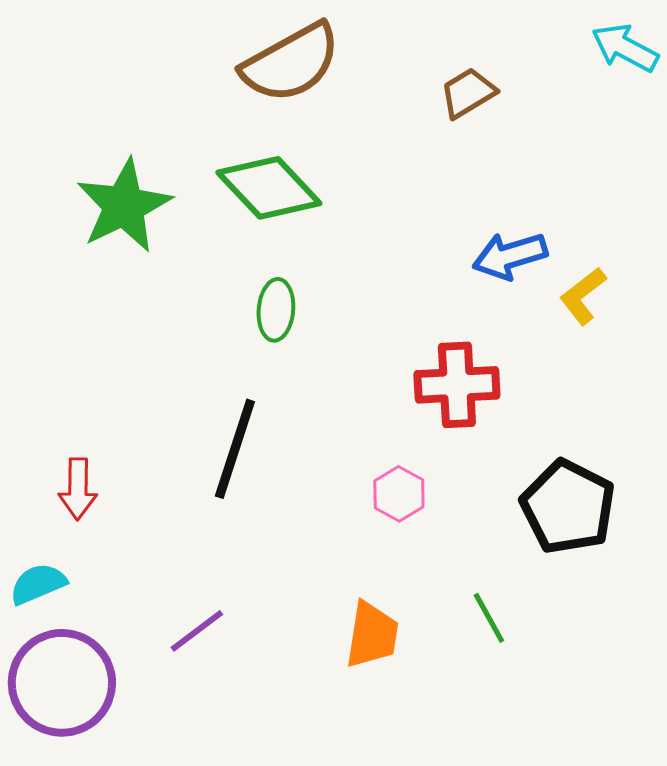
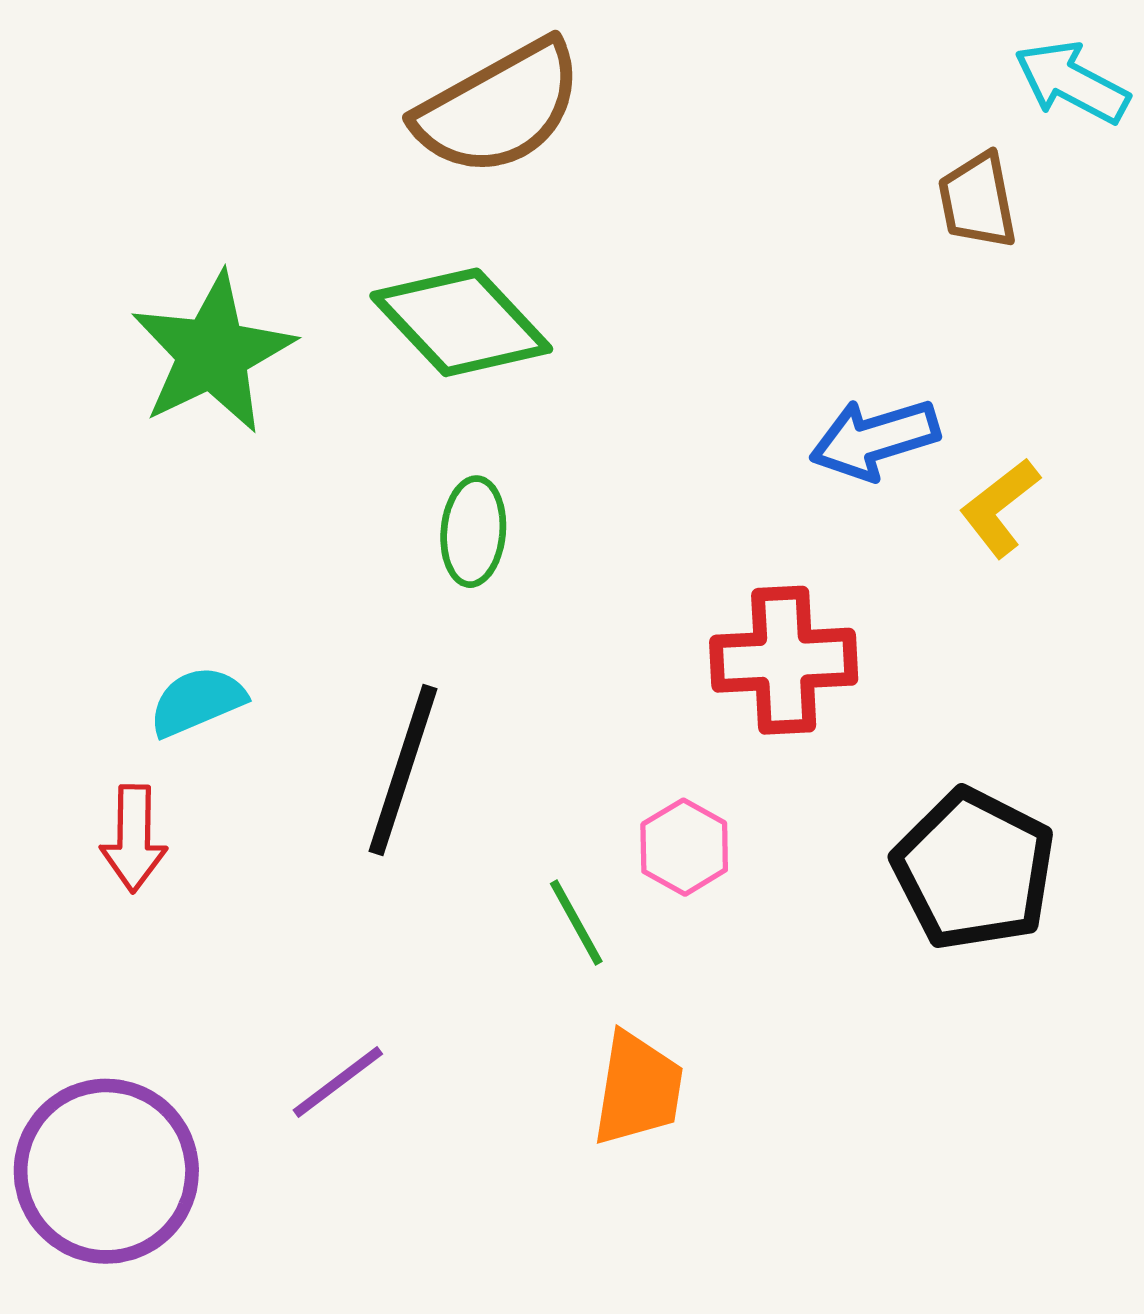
brown trapezoid: (468, 93) -> (977, 201), moved, turned -70
cyan semicircle: (38, 584) -> (197, 701), moved
green line: (489, 618) -> (576, 923), moved

